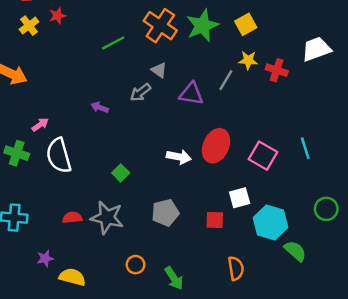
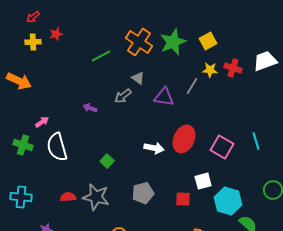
yellow cross: (29, 26) -> (33, 42), turned 35
red cross: (277, 70) -> (233, 68), moved

